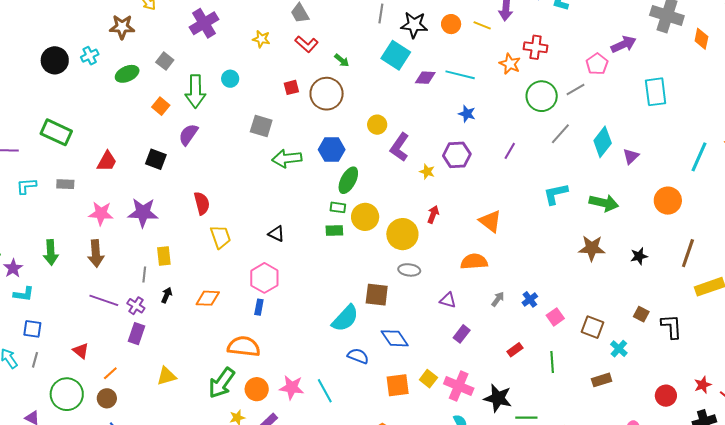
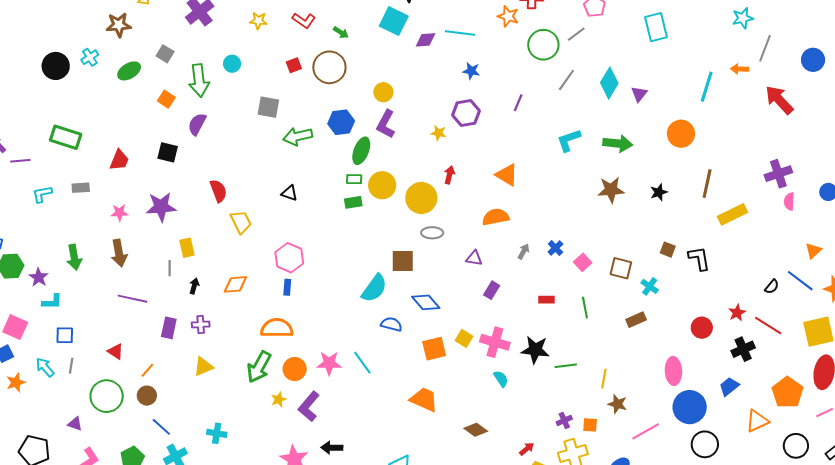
purple L-shape: (400, 147) -> (386, 124), moved
pink star: (101, 213) -> (119, 213), size x0.7
black triangle: (276, 234) -> (289, 193), moved
purple cross: (136, 306) -> (201, 325), moved, turned -30
red rectangle: (515, 350) -> (546, 300), turned 42

